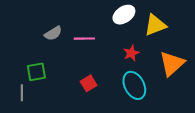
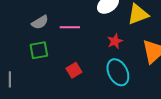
green square: (36, 72) -> (39, 50), moved

